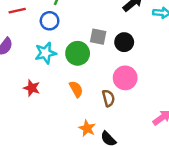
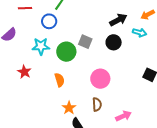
black circle: (124, 42) -> (114, 42), moved
brown semicircle: (108, 98) -> (97, 104), moved
orange star: (87, 128) -> (69, 108), moved

